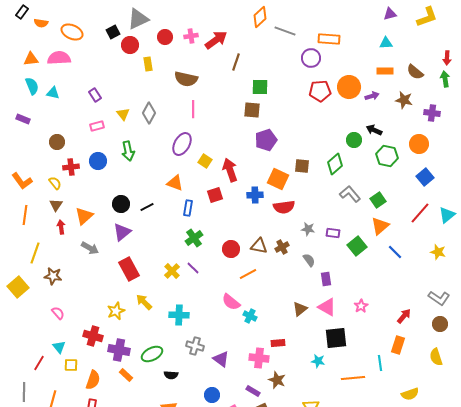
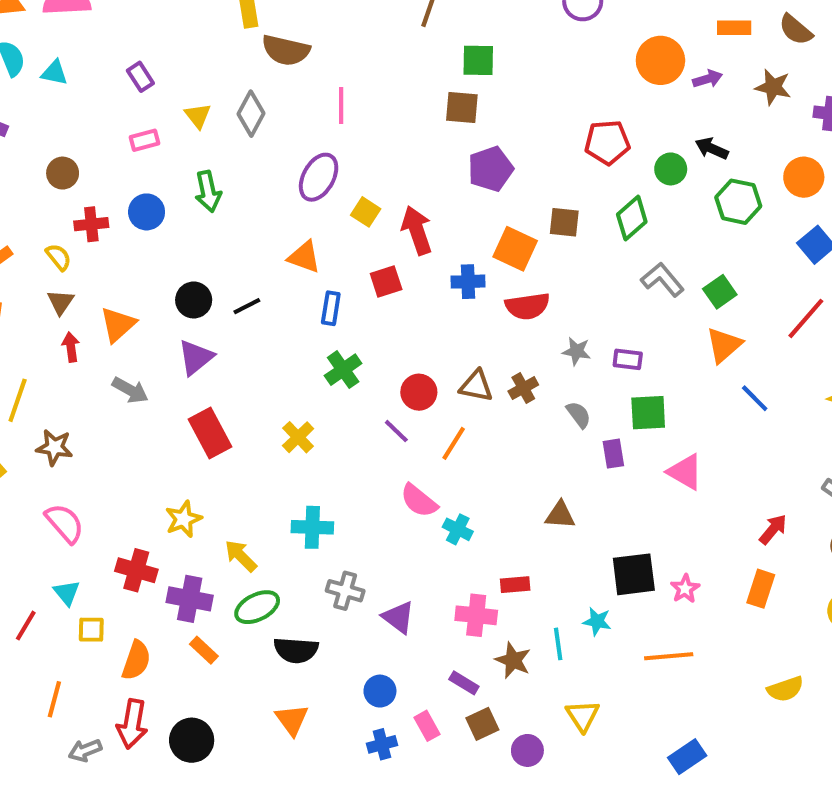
brown semicircle: (186, 79) -> (286, 50), moved
red pentagon: (320, 91) -> (607, 142), moved
green square: (357, 246) -> (648, 413), moved, turned 36
purple line: (193, 268) -> (396, 431), moved
orange line: (248, 274) -> (454, 443), turned -30
yellow arrow: (144, 302) -> (241, 556), moved
pink star: (361, 306) -> (685, 589), moved
pink triangle: (327, 307) -> (685, 472), moved
brown triangle: (300, 309) -> (560, 515), turned 42
pink semicircle: (58, 313) -> (65, 523), size x1.5
cyan line: (380, 363) -> (558, 644), moved
black semicircle: (171, 375) -> (296, 650), size x1.5

